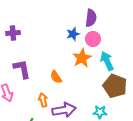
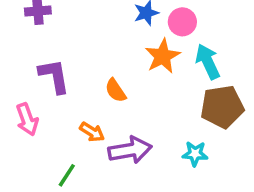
brown pentagon: (115, 86) -> (222, 107), turned -30
orange arrow: (43, 100) -> (92, 132), turned 136

